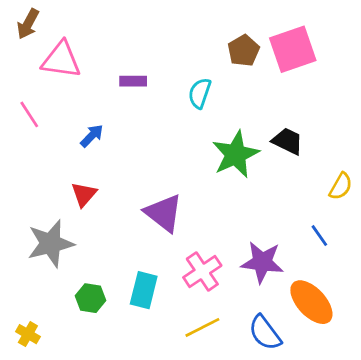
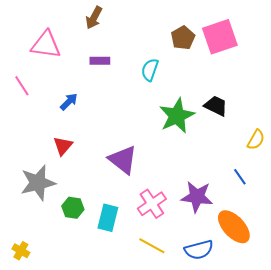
brown arrow: (28, 24) -> (94, 18), moved
green hexagon: (91, 298) -> (73, 208), moved
yellow line: (202, 327) -> (152, 246), turned 56
blue semicircle: (265, 333) -> (199, 250), turned -68

